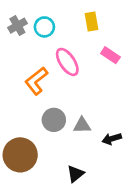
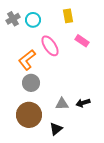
gray circle: (54, 120) -> (31, 83), moved
gray triangle: (82, 125) -> (62, 104), moved
brown circle: (20, 155) -> (29, 115), moved

